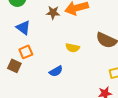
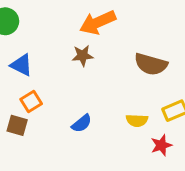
brown star: (53, 13) -> (83, 56), moved
yellow semicircle: (72, 48) -> (137, 120), moved

